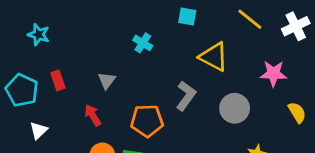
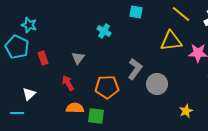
yellow triangle: (214, 57) -> (171, 41), moved, turned -35
cyan pentagon: (22, 90) -> (17, 47), moved
gray circle: (235, 108) -> (157, 84), moved

